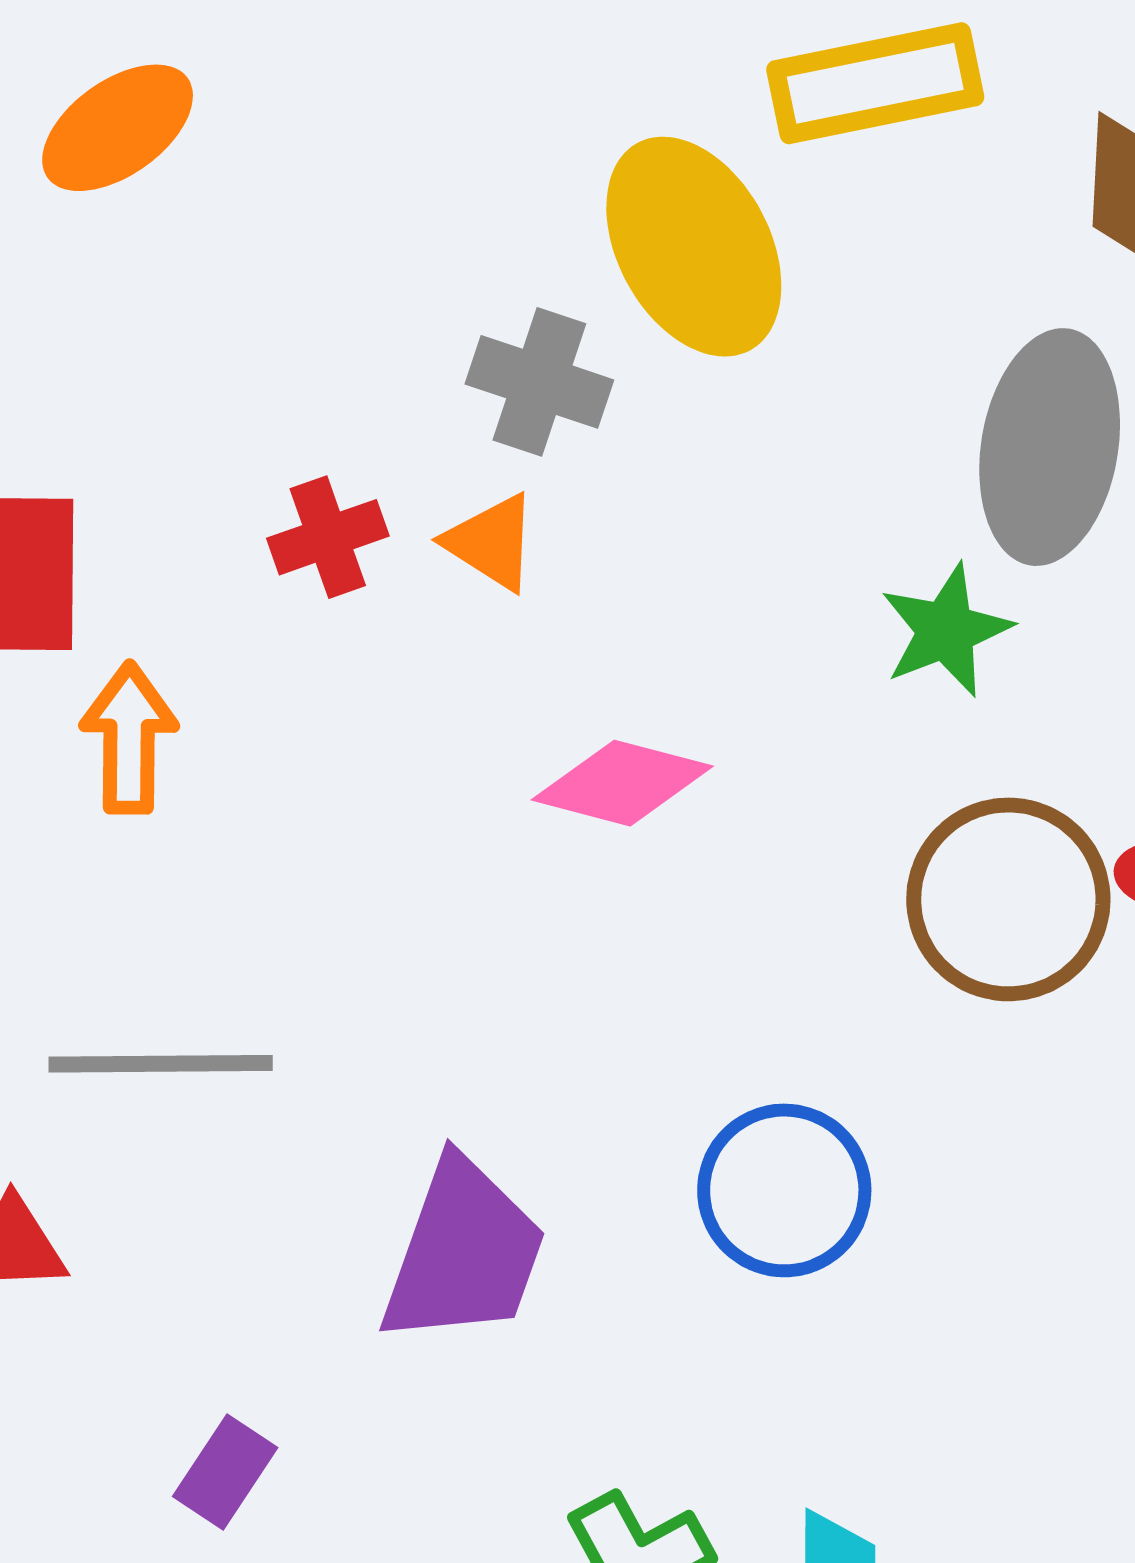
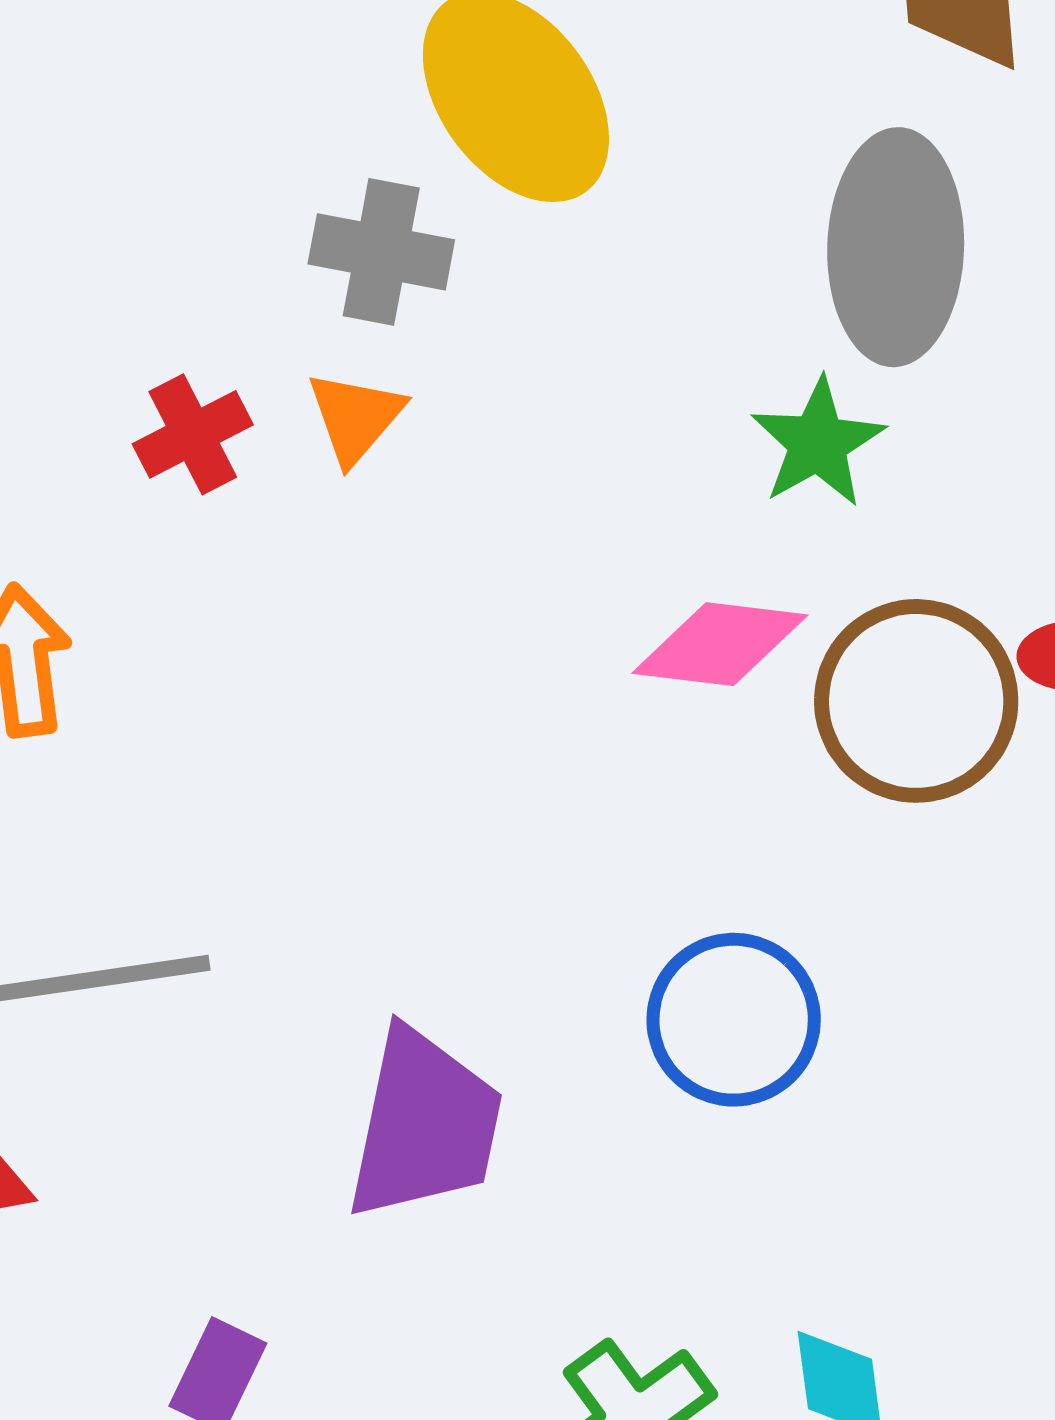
orange triangle: (491, 542) -> (355, 417), turned 46
pink diamond: (622, 783) -> (720, 644), moved

